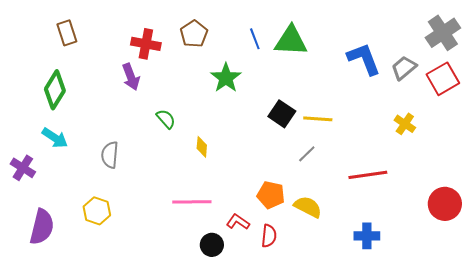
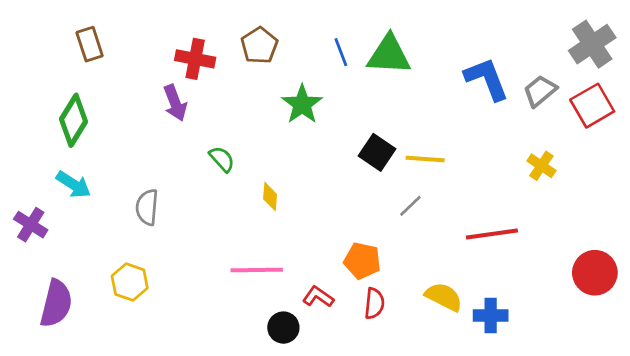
yellow semicircle: (308, 207) -> (444, 297), moved
red semicircle: (269, 236) -> (374, 303), moved

